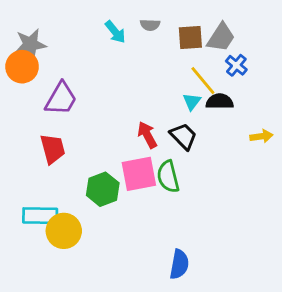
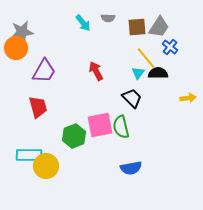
red arrow: (147, 135) -> (96, 71), moved
blue semicircle: (179, 264) -> (131, 168), moved, turned 70

